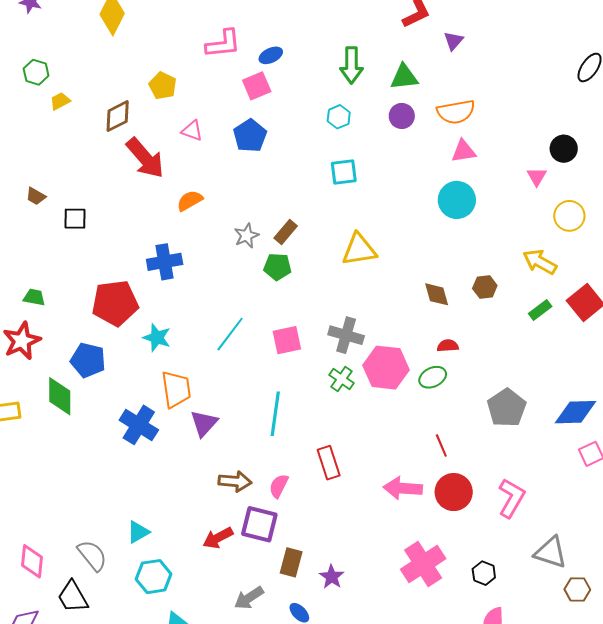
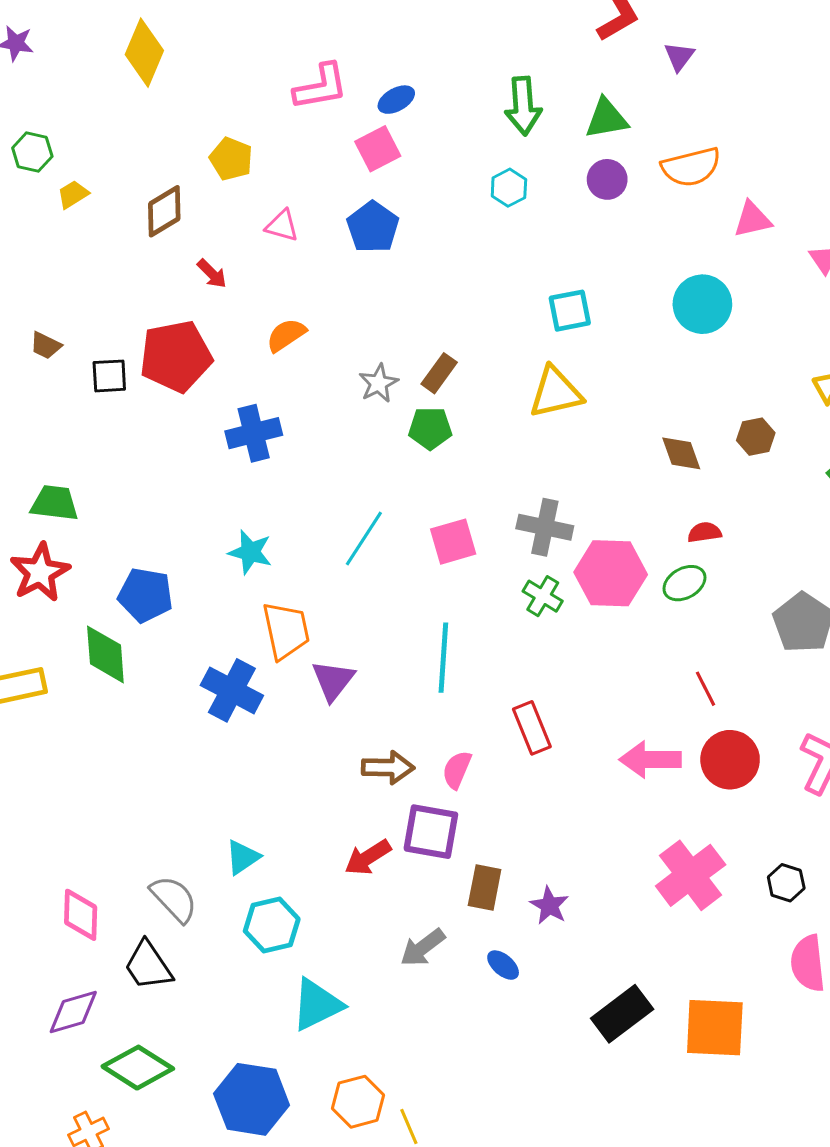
pink triangle: (464, 151) -> (752, 219), moved
red arrow: (145, 158) -> (212, 274), size x0.5
cyan square: (344, 172) -> (570, 311), moved
green trapezoid: (34, 297) -> (55, 503), size x1.4
red pentagon: (115, 303) -> (176, 356), moved

